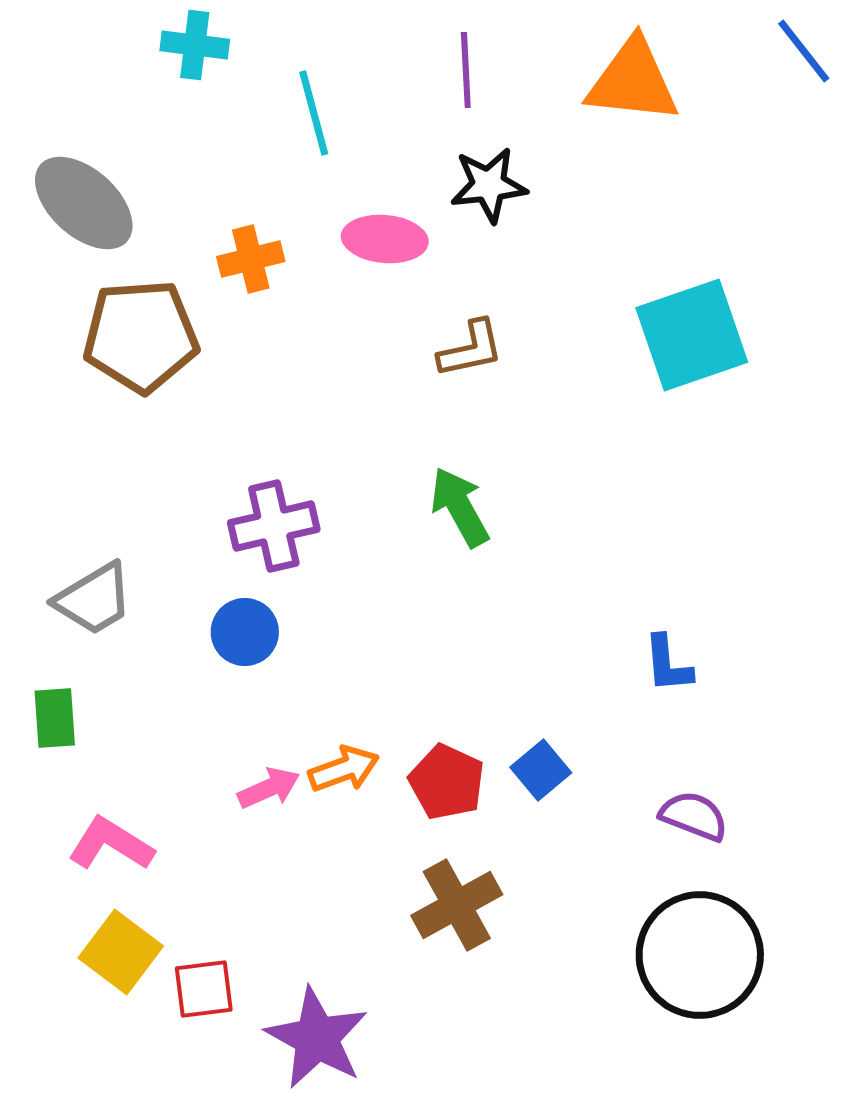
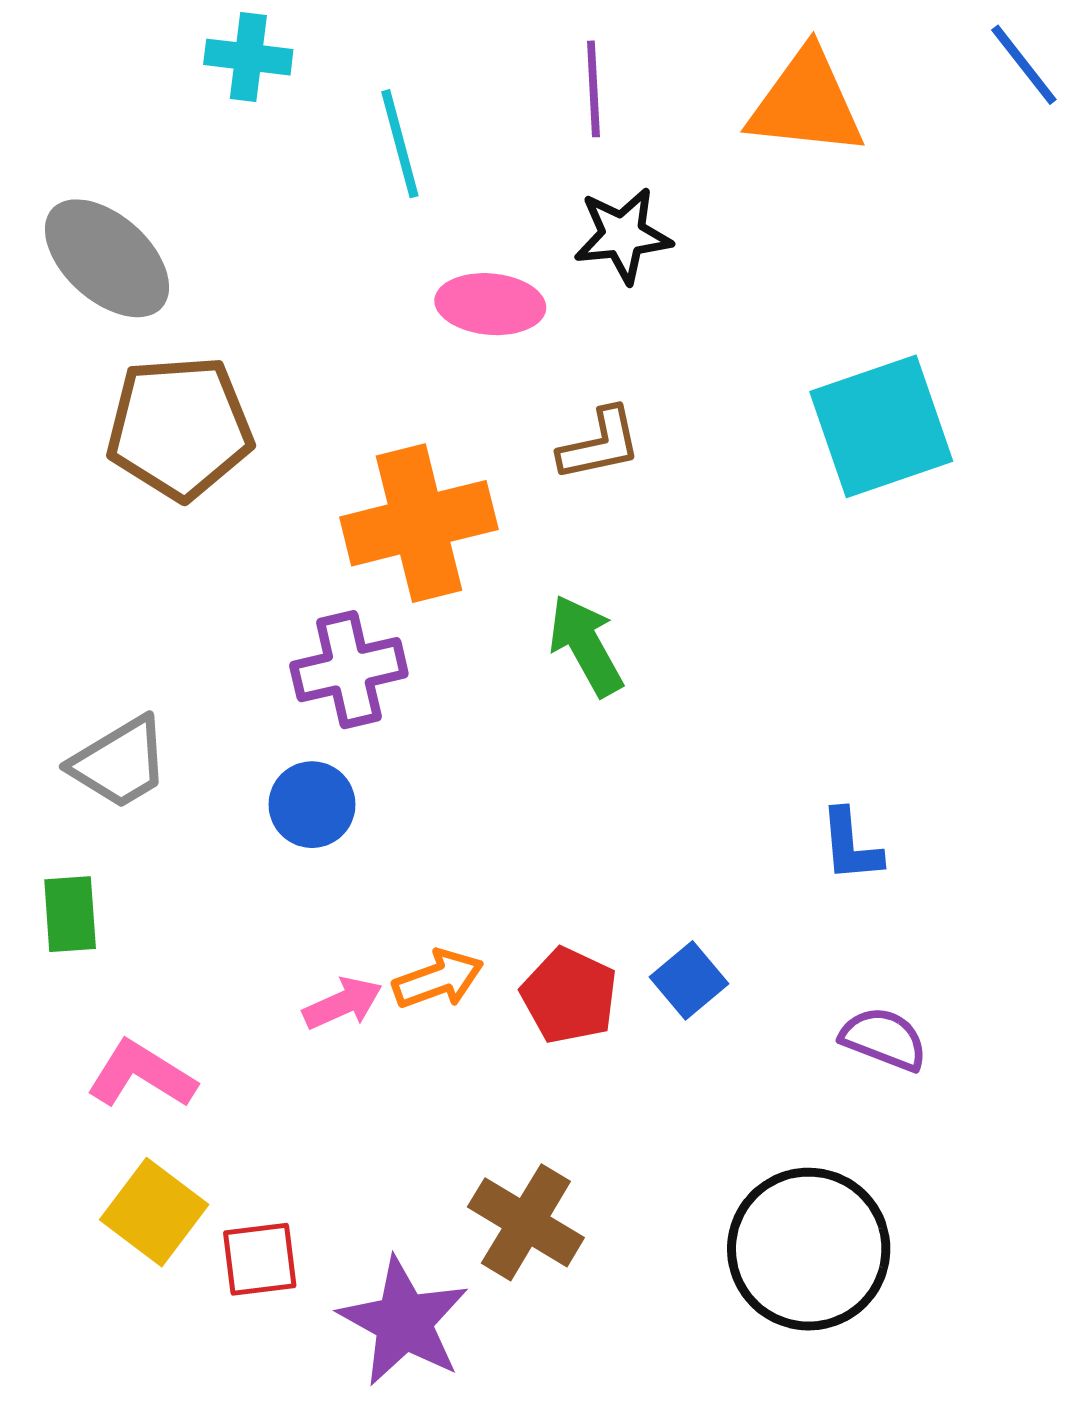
orange cross: (251, 259) -> (419, 523), moved, size x1.8
brown cross: (457, 905) -> (526, 1222), moved, turned -30
black circle: (700, 955) -> (809, 1249), moved

